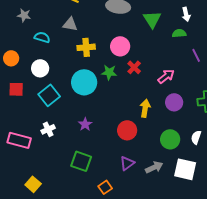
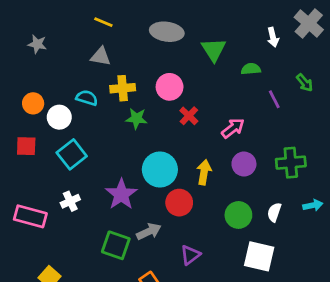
white arrow: (186, 14) -> (273, 37), moved
cyan semicircle: (42, 37) -> (87, 98), moved
orange circle: (11, 58) -> (33, 103), moved
green star: (109, 72) -> (136, 119), moved
cyan circle: (84, 82) -> (160, 170), moved
purple star: (85, 124) -> (121, 194), size x1.6
purple triangle: (127, 163) -> (190, 255), moved
gray arrow: (154, 167) -> (149, 232), moved

